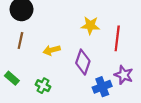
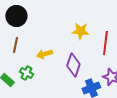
green cross: (43, 86) -> (26, 73), moved

